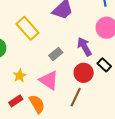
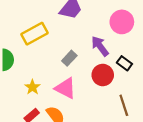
yellow rectangle: (28, 28) -> (35, 34), turned -70
brown line: (76, 97) -> (124, 105), moved, turned -36

